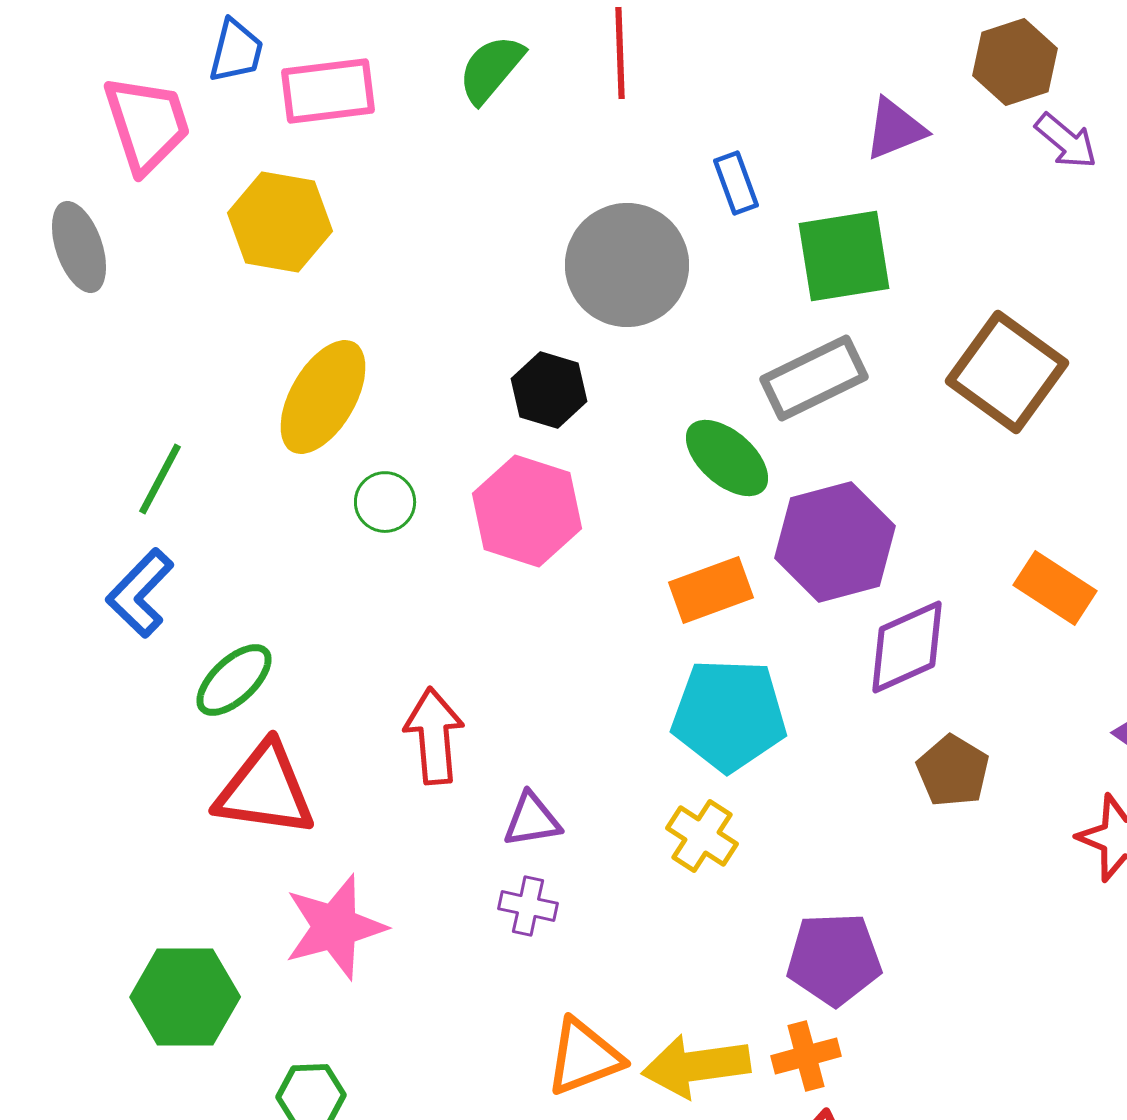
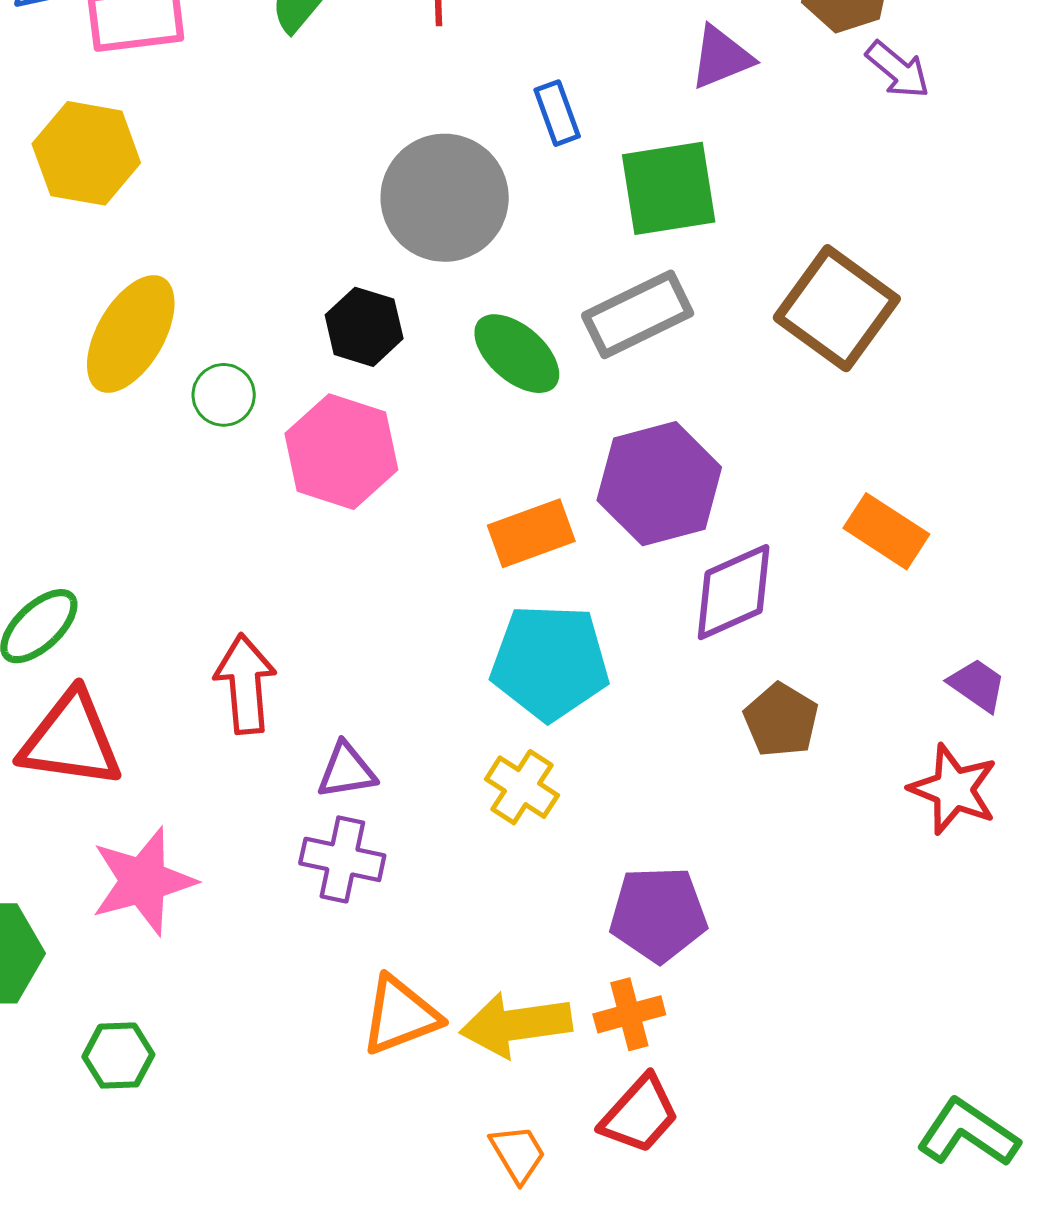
green ellipse: (727, 458) -> (517, 354), moved
green circle: (385, 502) -> (224, 395), moved
purple cross: (528, 906) -> (342, 859), size x1.4

